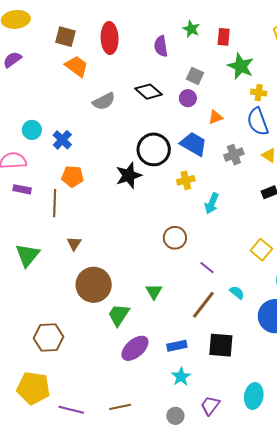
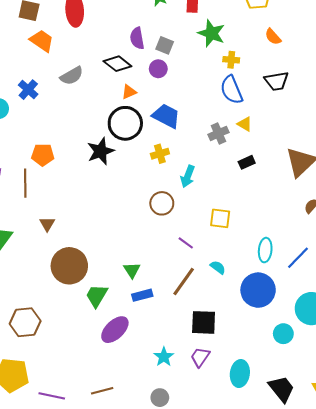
purple semicircle: (161, 46) -> (137, 38), moved
orange triangle: (216, 117) -> (129, 92), moved
blue cross: (62, 140) -> (28, 90), moved
gray cross: (234, 155) -> (218, 133), moved
brown circle: (175, 238) -> (162, 203), moved
yellow square: (261, 250) -> (220, 218), moved, turned -30
blue rectangle: (177, 346) -> (142, 295), moved
purple trapezoid: (210, 406) -> (200, 357), moved

